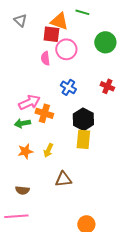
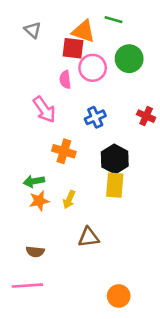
green circle: (105, 42) -> (129, 59), moved
blue cross: (68, 87) -> (95, 117), turned 35
pink arrow: (29, 102) -> (44, 110), moved, turned 80
green arrow: (22, 123) -> (34, 181), moved

